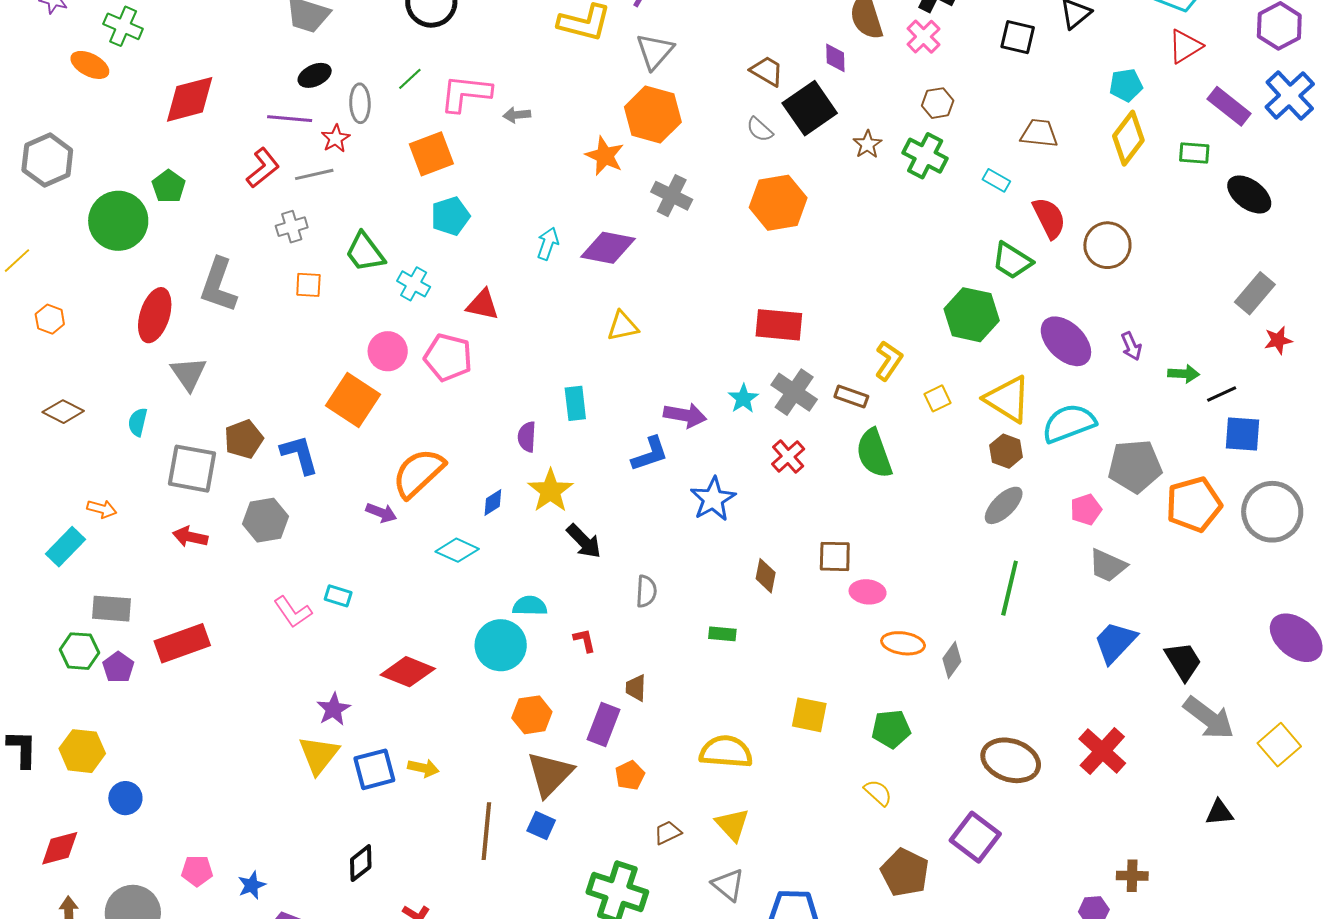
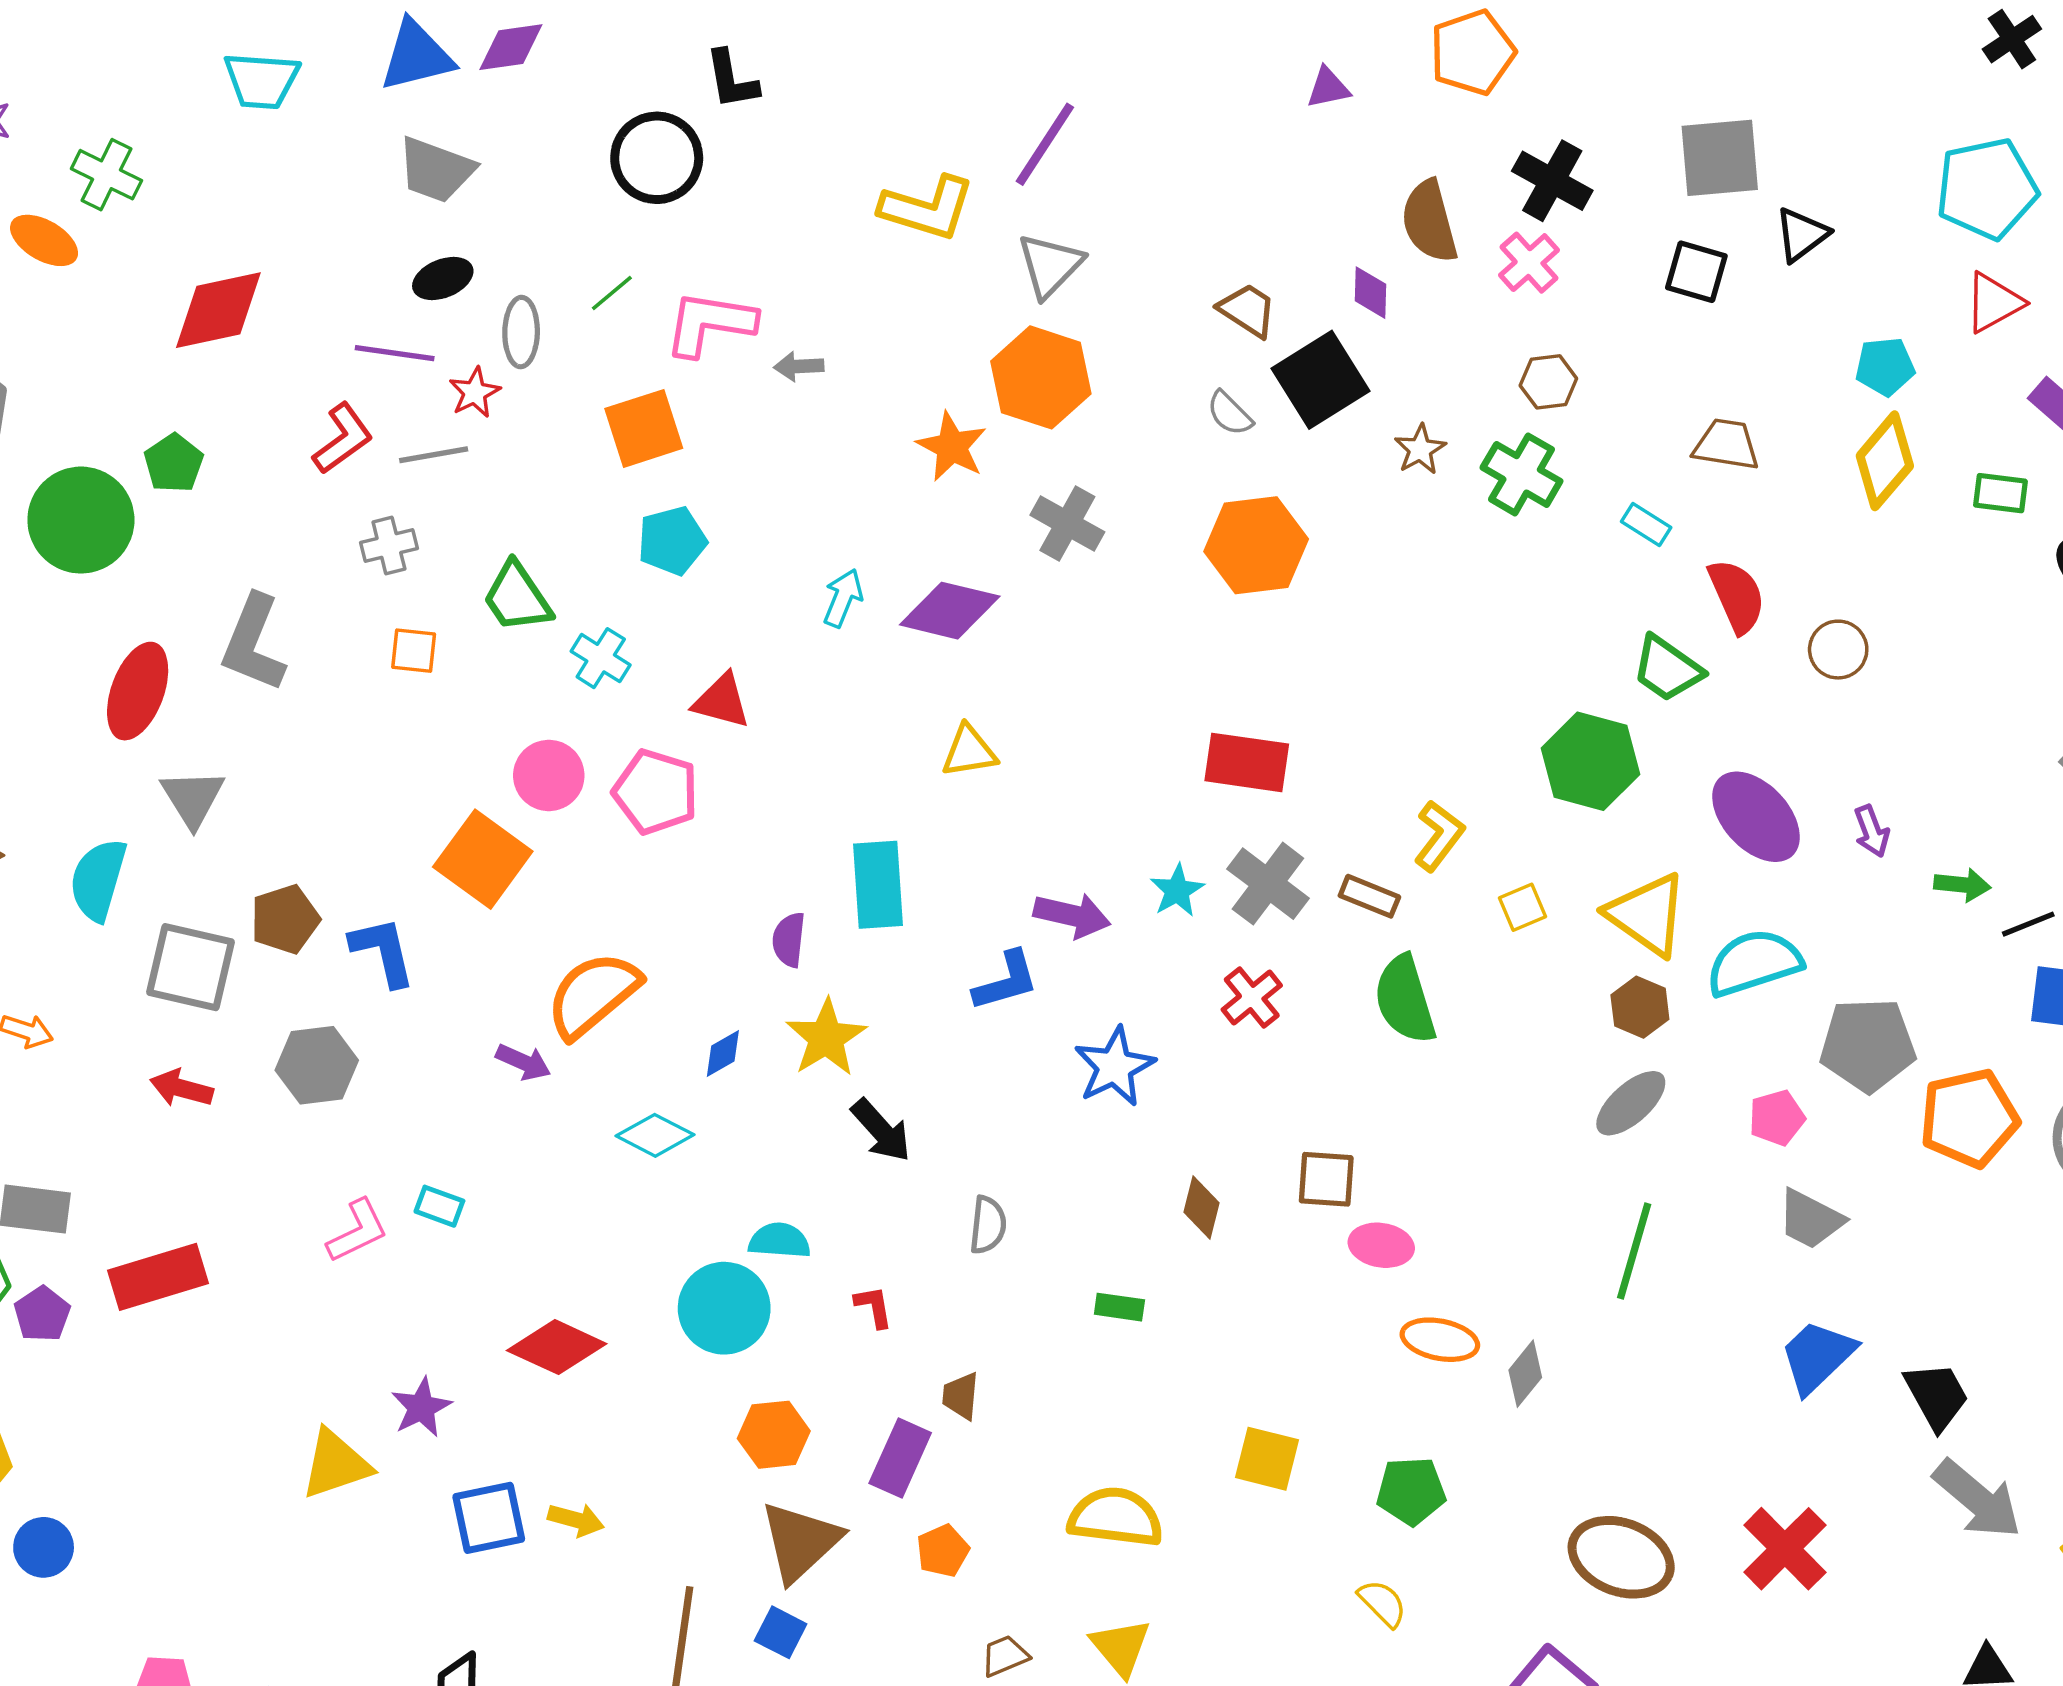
brown circle: (1107, 245) -> (1838, 650), size x0.7
cyan rectangle: (575, 403) -> (878, 885), size x1.4
cyan semicircle: (138, 422) -> (98, 880), size x1.6
pink L-shape: (293, 612) -> (357, 1231), turned -84
yellow triangle: (319, 755) -> (336, 1464), moved, turned 30

